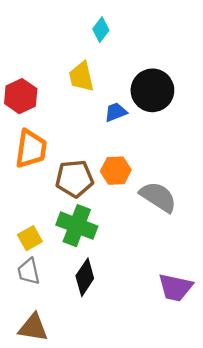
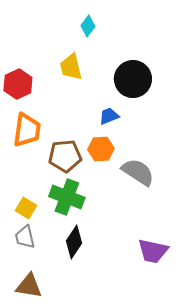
blue trapezoid: (116, 112) -> (109, 116), moved
yellow square: (30, 238) -> (26, 208), turned -30

